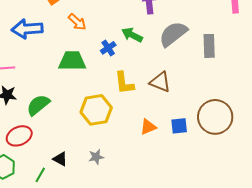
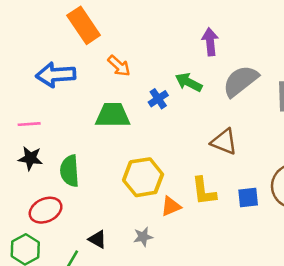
yellow L-shape: (124, 83) -> (204, 191), moved
green semicircle: (38, 105) -> (70, 171), turned -55
orange triangle: (148, 127) -> (171, 206), moved

